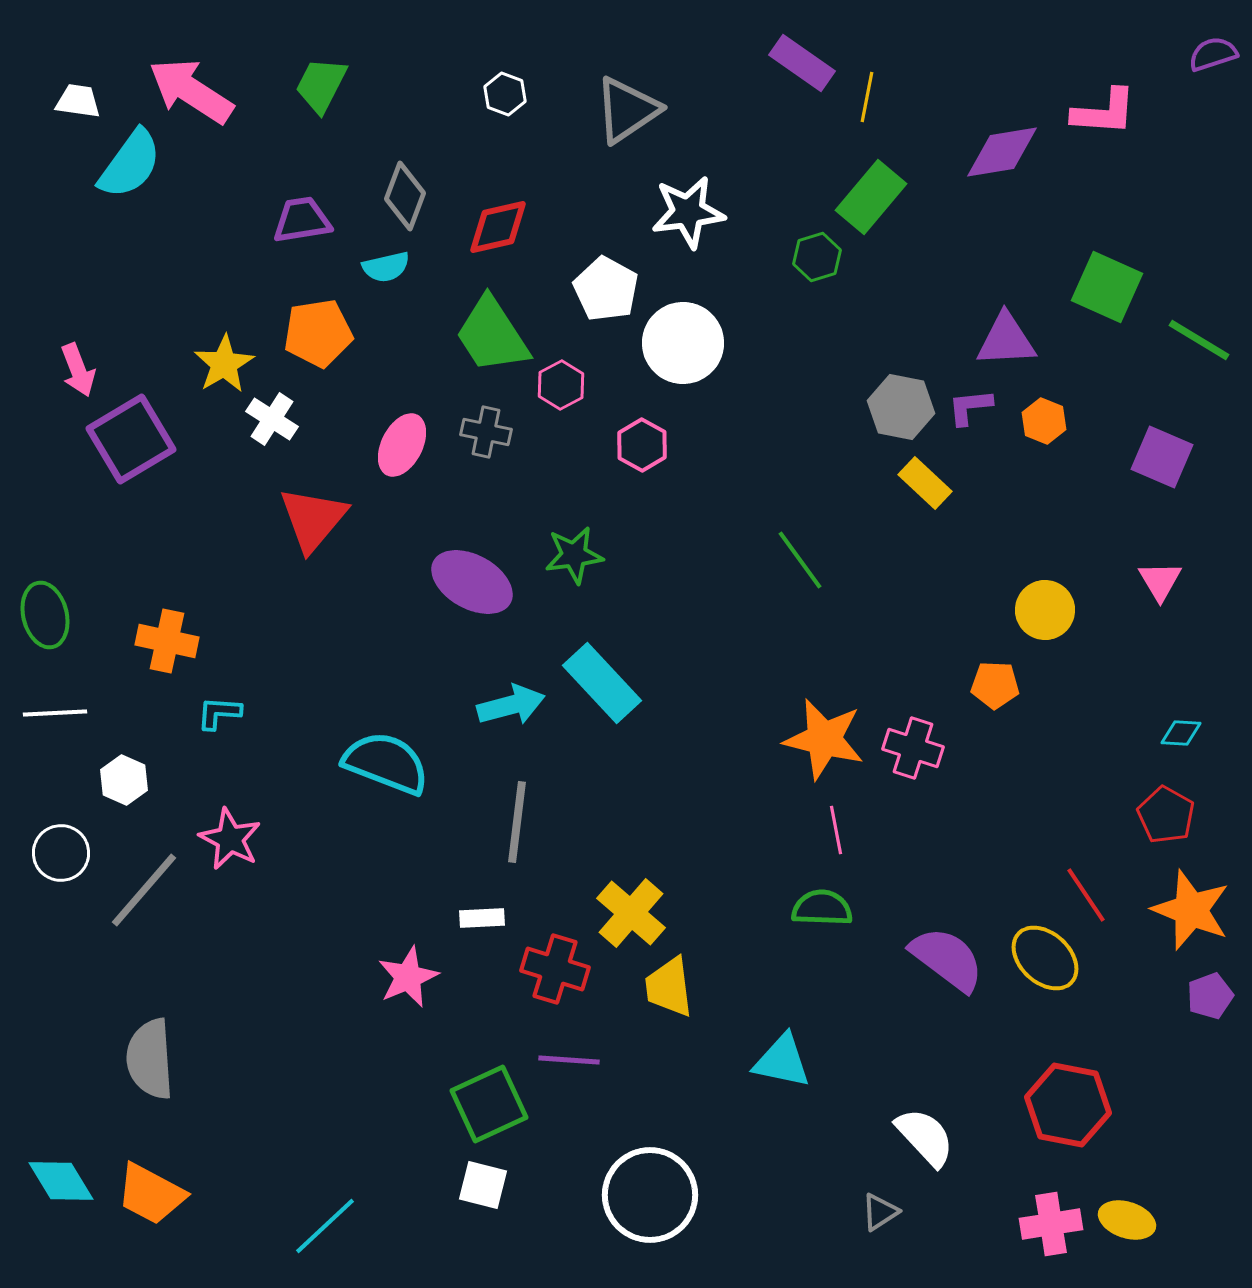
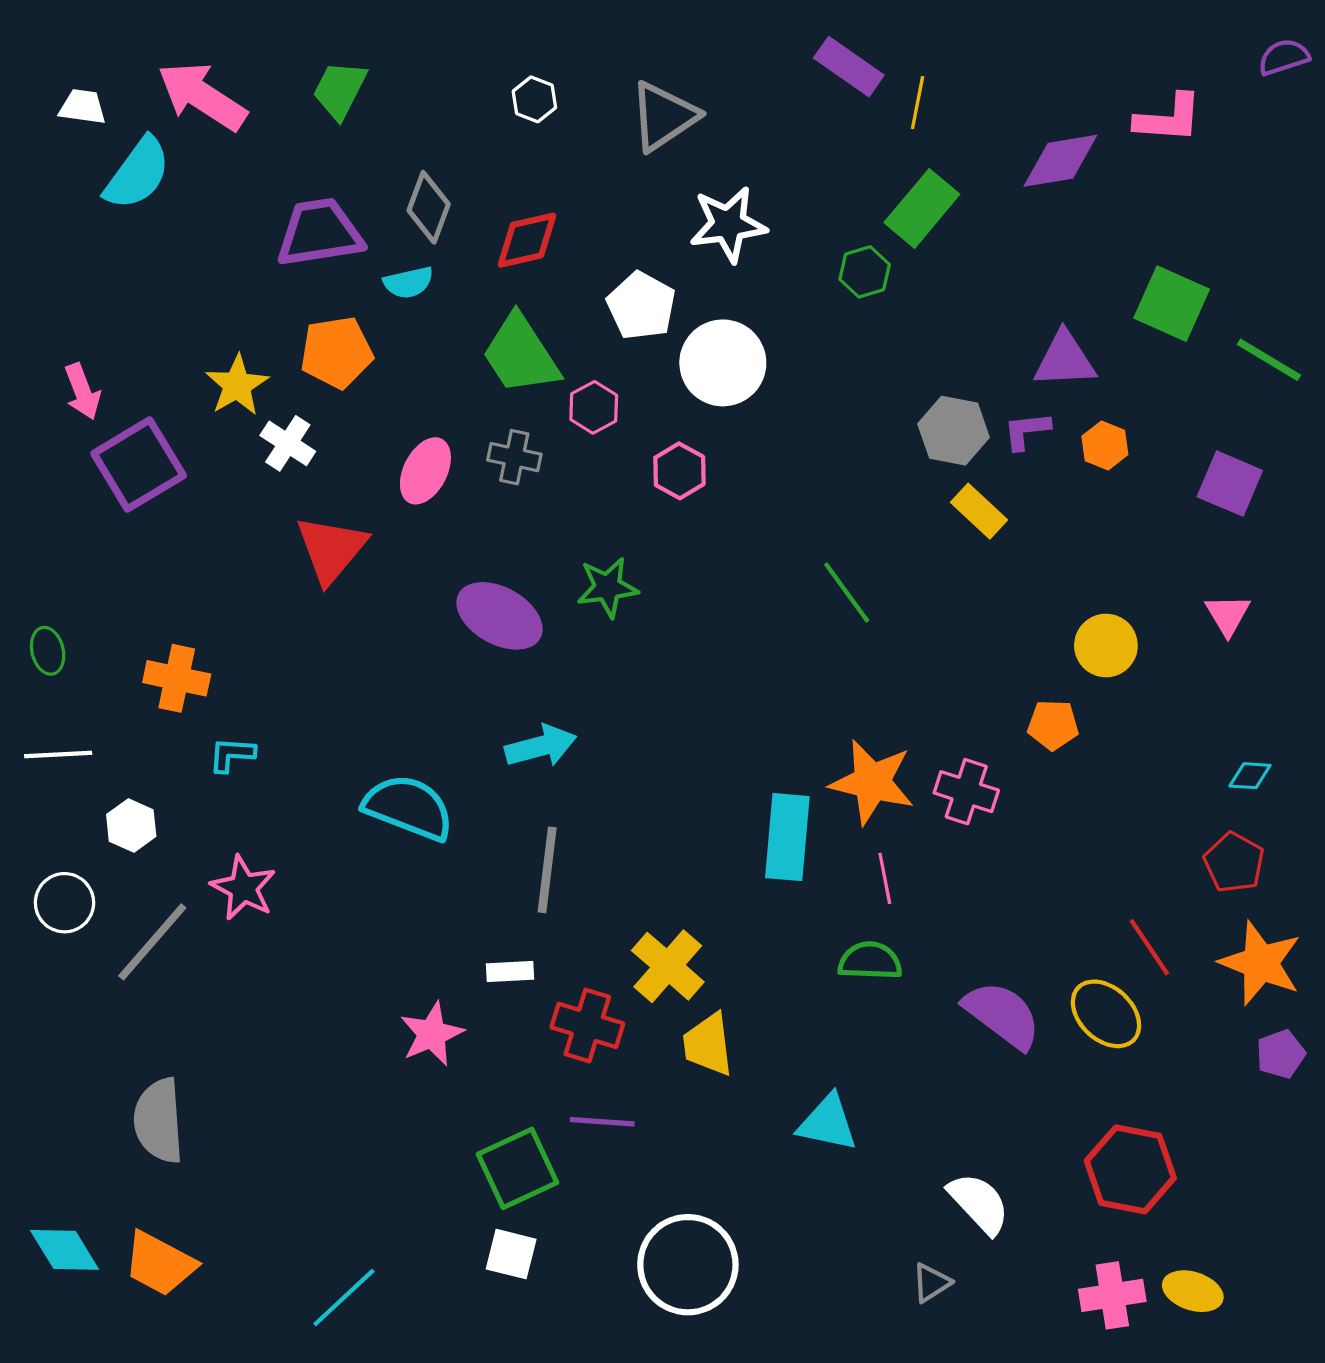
purple trapezoid: (302, 220) -> (320, 233), size x1.4
green ellipse: (45, 615) -> (48, 651), size x0.7
cyan rectangle: (602, 683) -> (787, 837), moved, turned 48

